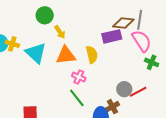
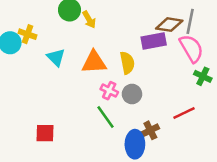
yellow arrow: (60, 32) -> (89, 20), moved
yellow cross: (12, 44) -> (27, 34), moved
cyan triangle: (36, 53) -> (56, 57), size x0.7
gray circle: (124, 89) -> (132, 94), moved

